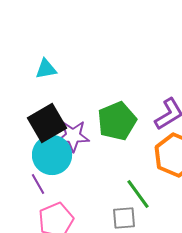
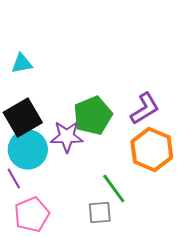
purple star: (73, 136) -> (67, 137), moved

